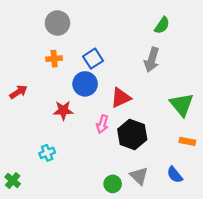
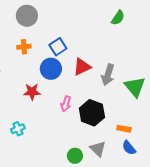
gray arrow: (152, 60) -> (108, 75), moved
red triangle: (121, 98) -> (82, 67), moved
orange rectangle: (187, 141) -> (124, 129), moved

